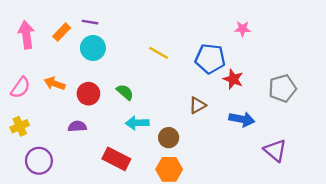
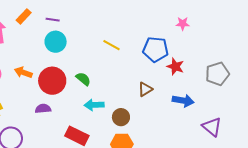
orange rectangle: (62, 32) -> (24, 16), moved
red circle: (88, 94) -> (52, 81), size x1.4

